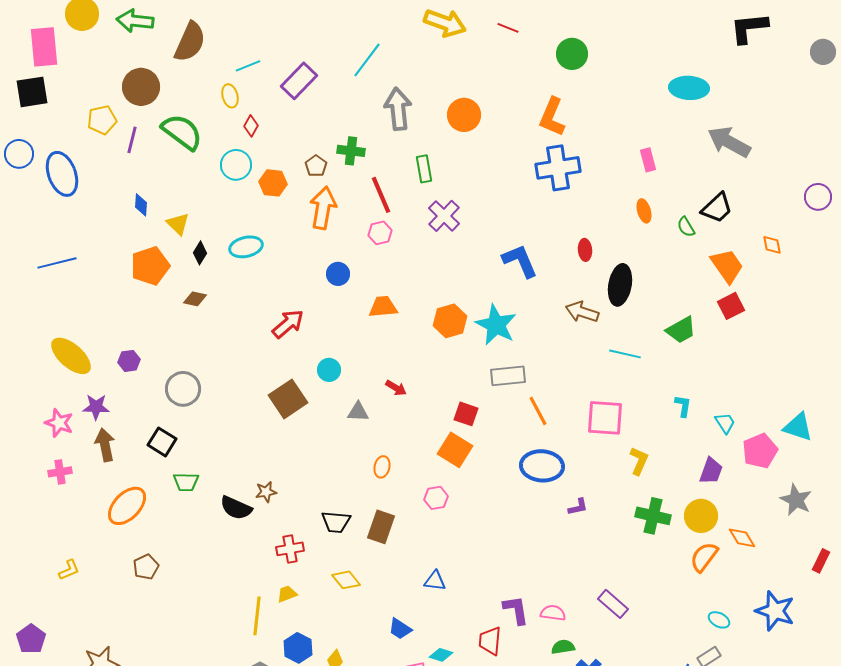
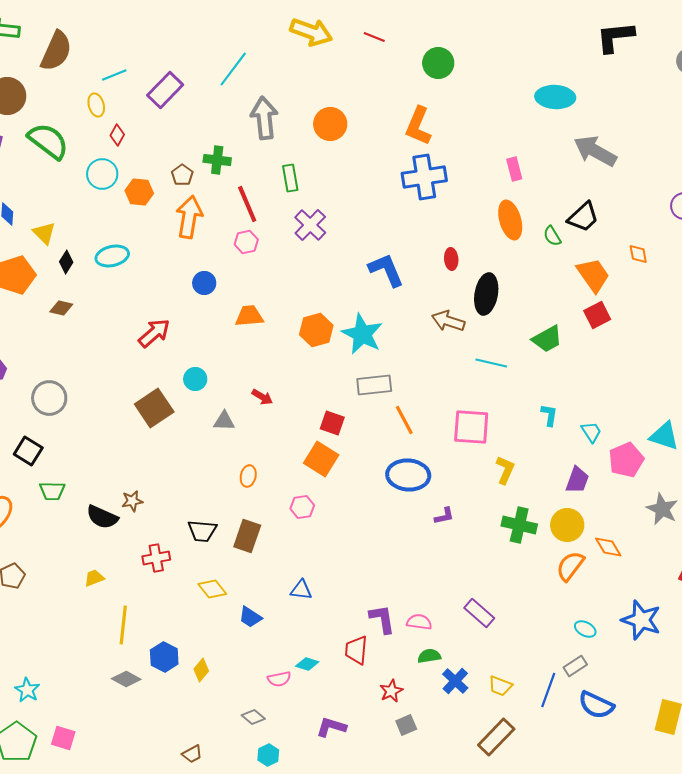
orange ellipse: (644, 211) -> (510, 220), size x1.6
yellow trapezoid: (287, 594) -> (94, 578), moved
blue trapezoid: (400, 629) -> (250, 617), moved

